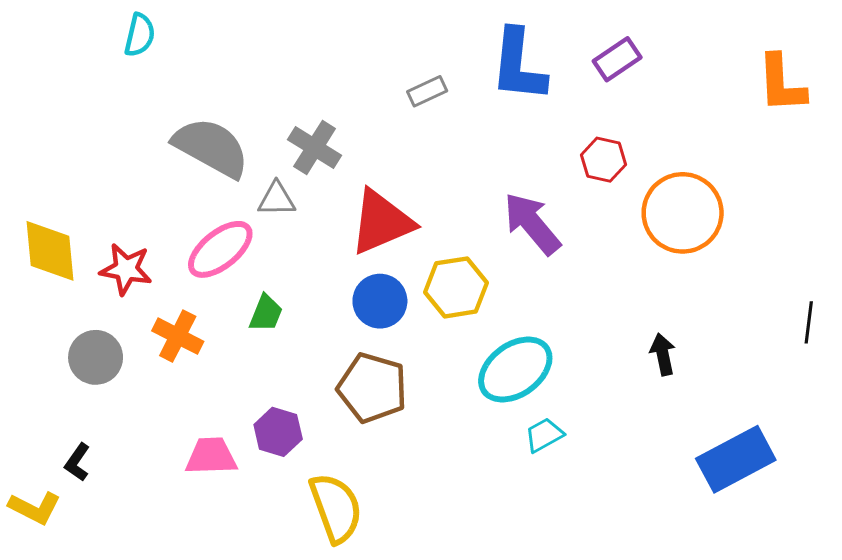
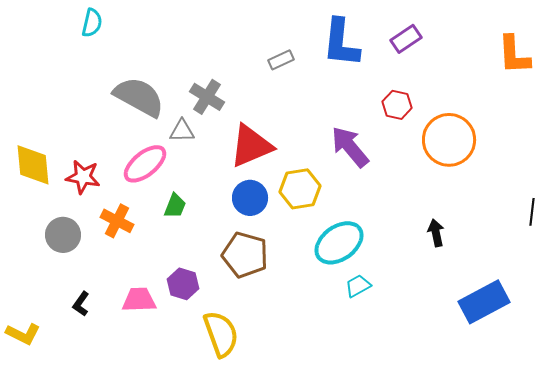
black L-shape: (77, 462) -> (81, 304), moved

